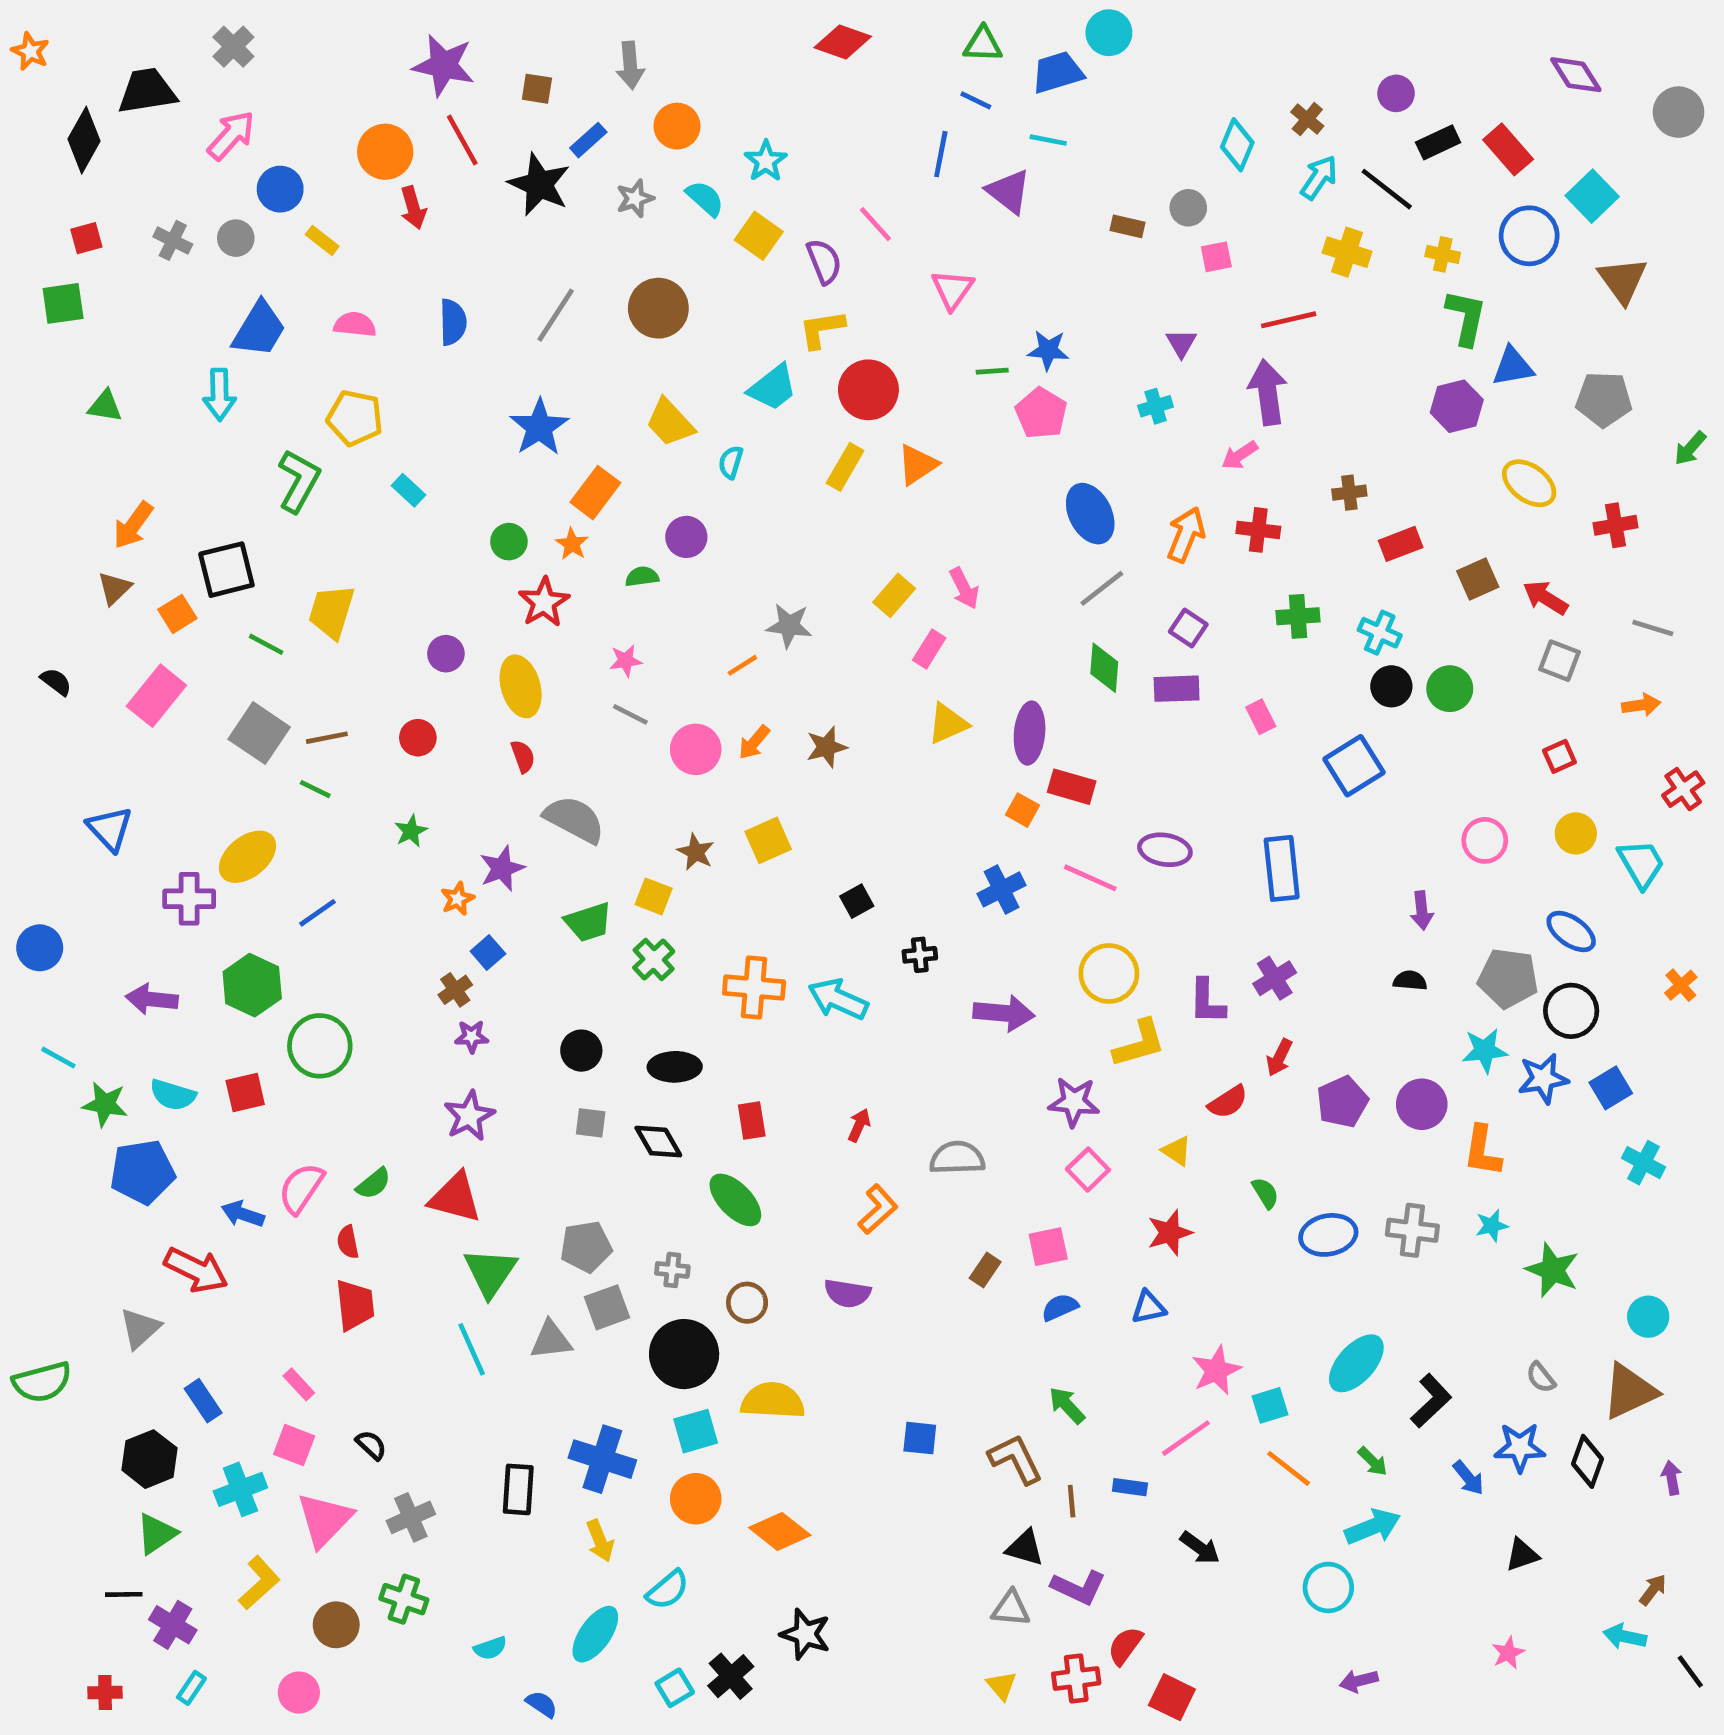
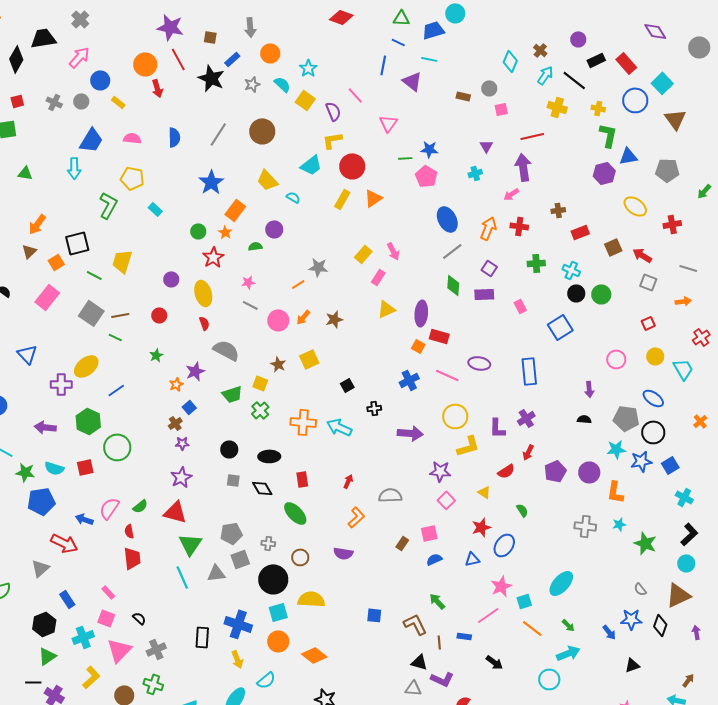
cyan semicircle: (731, 462) -> (293, 197), turned 104
blue ellipse: (1328, 1235) -> (504, 545), moved, turned -45
black L-shape: (1431, 1401) -> (689, 534), moved

